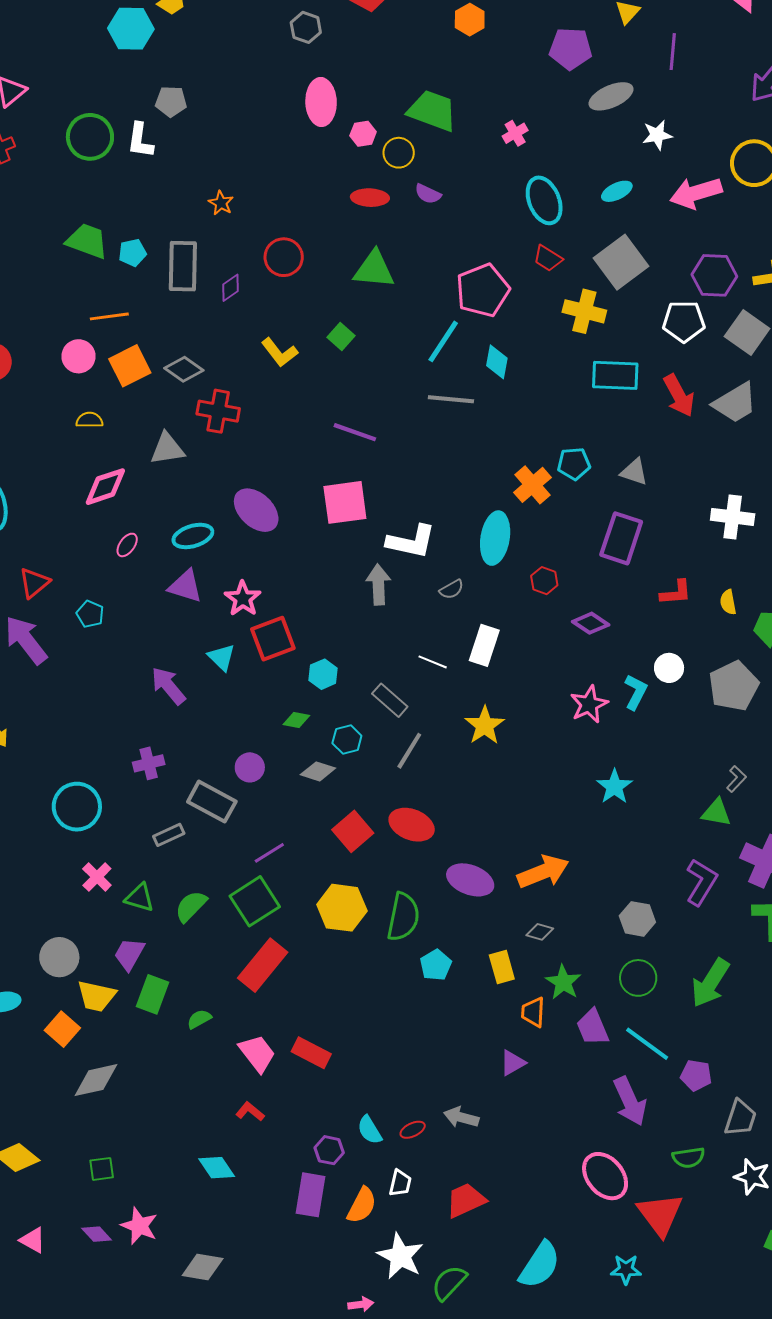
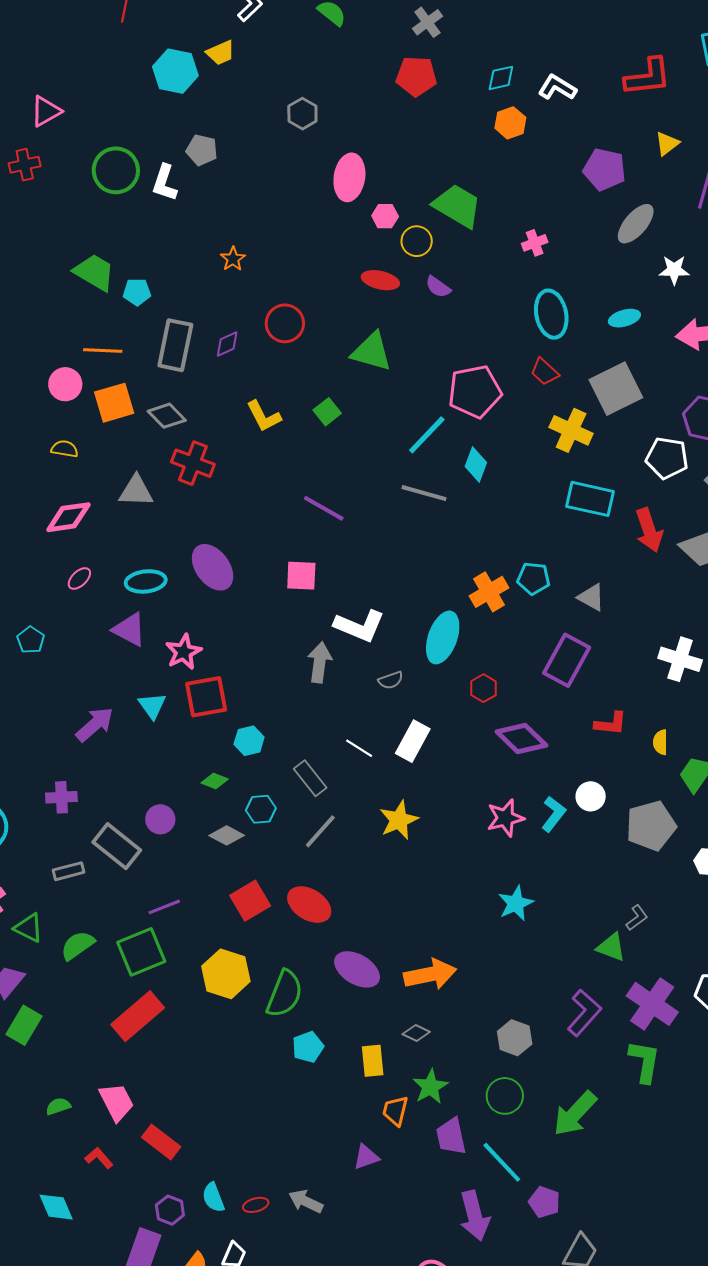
gray hexagon: (306, 27) -> (302, 114), moved
gray ellipse: (611, 96) -> (636, 224), turned -36
gray rectangle: (183, 266) -> (175, 345), moved
pink square: (345, 502) -> (301, 576), size x0.7
purple diamond: (591, 623) -> (521, 738), size x1.4
purple arrow: (168, 686) -> (95, 724), turned 78
green semicircle: (199, 1019) -> (58, 1106), moved
red rectangle: (311, 1053) -> (161, 1142), moved

